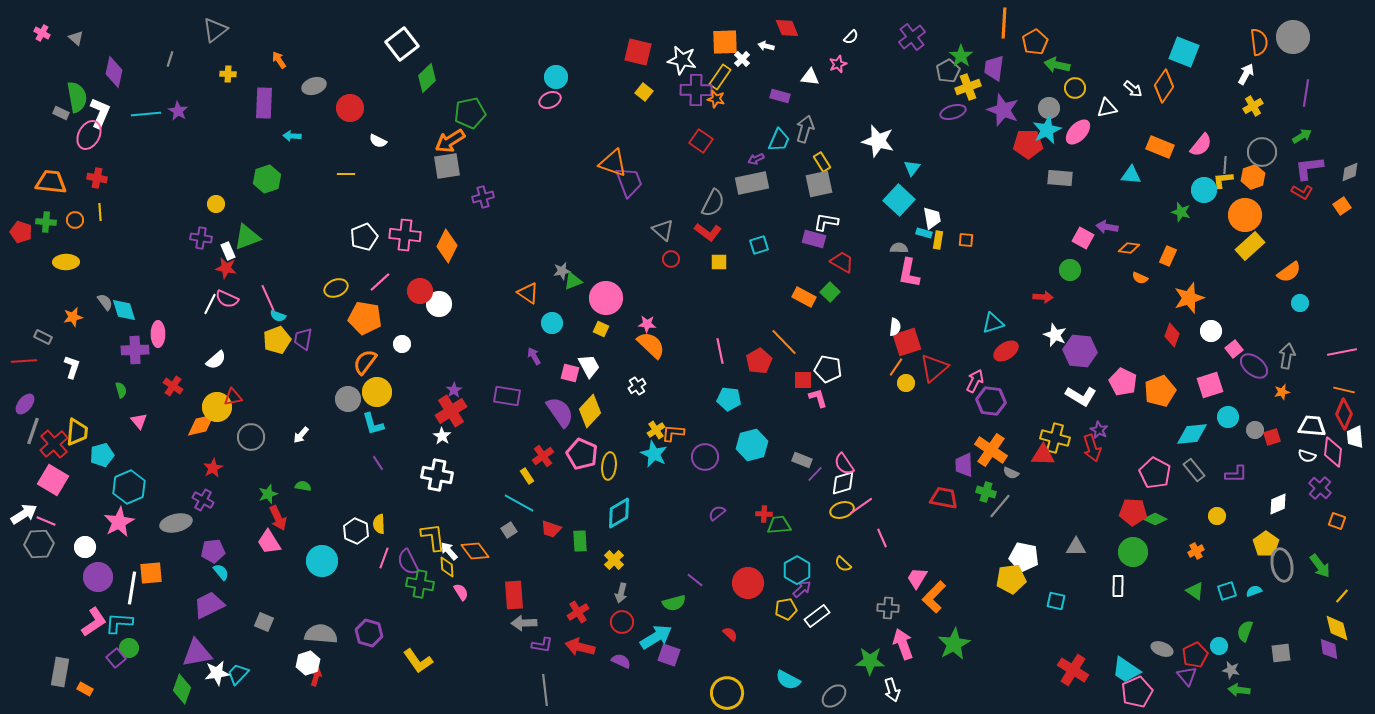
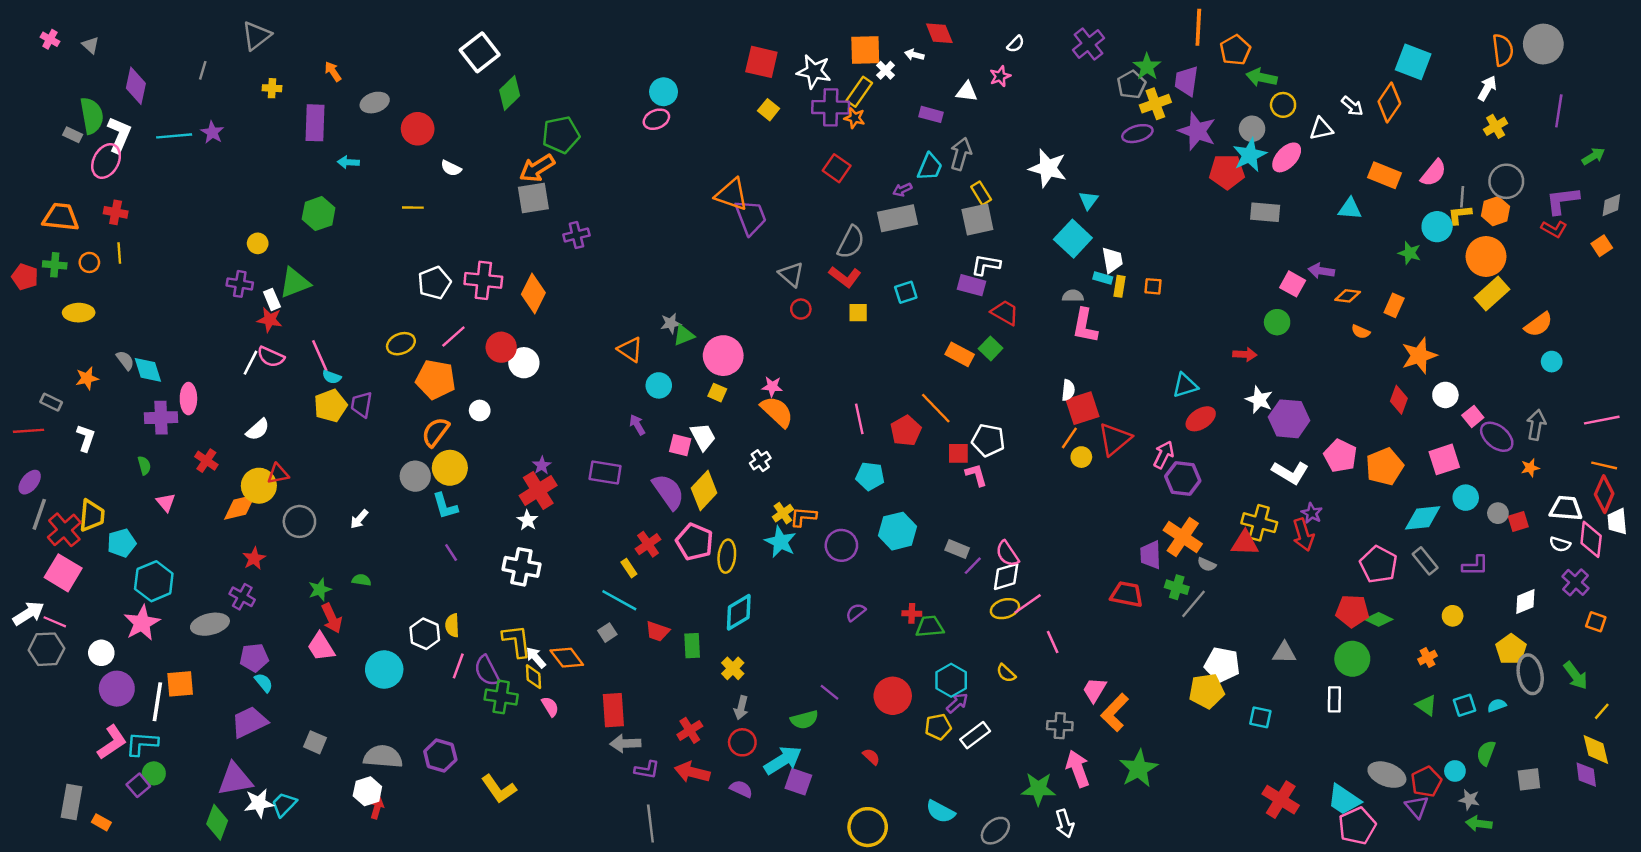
green arrow: (1302, 136) -> (1593, 156), moved
gray ellipse: (1162, 649) -> (1387, 775), size x1.4

